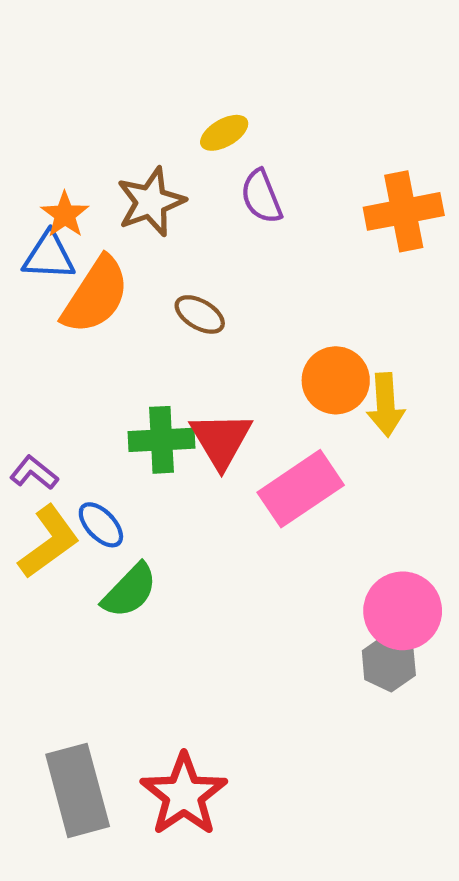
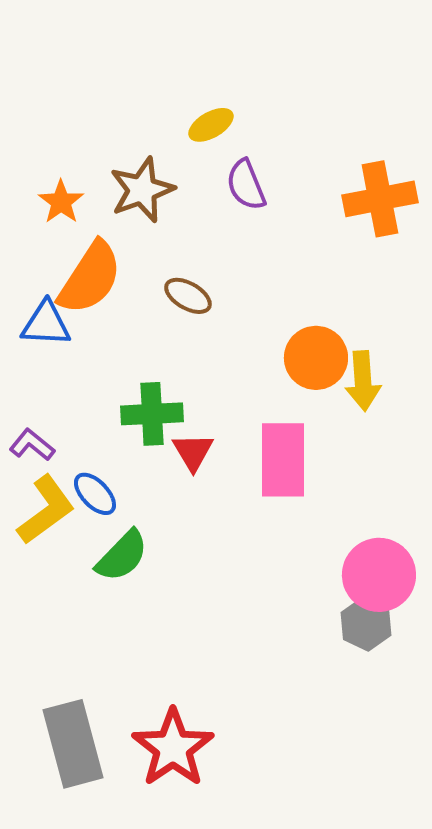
blue triangle: (49, 256) -> (46, 324), moved
red triangle: (221, 440) -> (193, 452), moved, size x0.7
pink rectangle: (301, 489) -> (283, 460), turned -56

